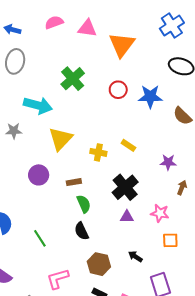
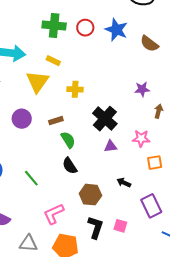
green cross: (73, 79) -> (54, 25), moved, turned -35
blue star: (150, 97) -> (116, 30), turned 30
yellow rectangle: (128, 145) -> (53, 61), moved

